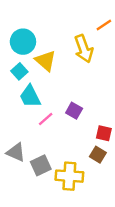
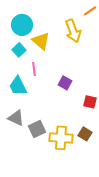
cyan trapezoid: (30, 96) -> (18, 86), moved
pink line: (46, 119) -> (34, 69), moved, turned -56
brown square: (98, 155) -> (85, 134), moved

